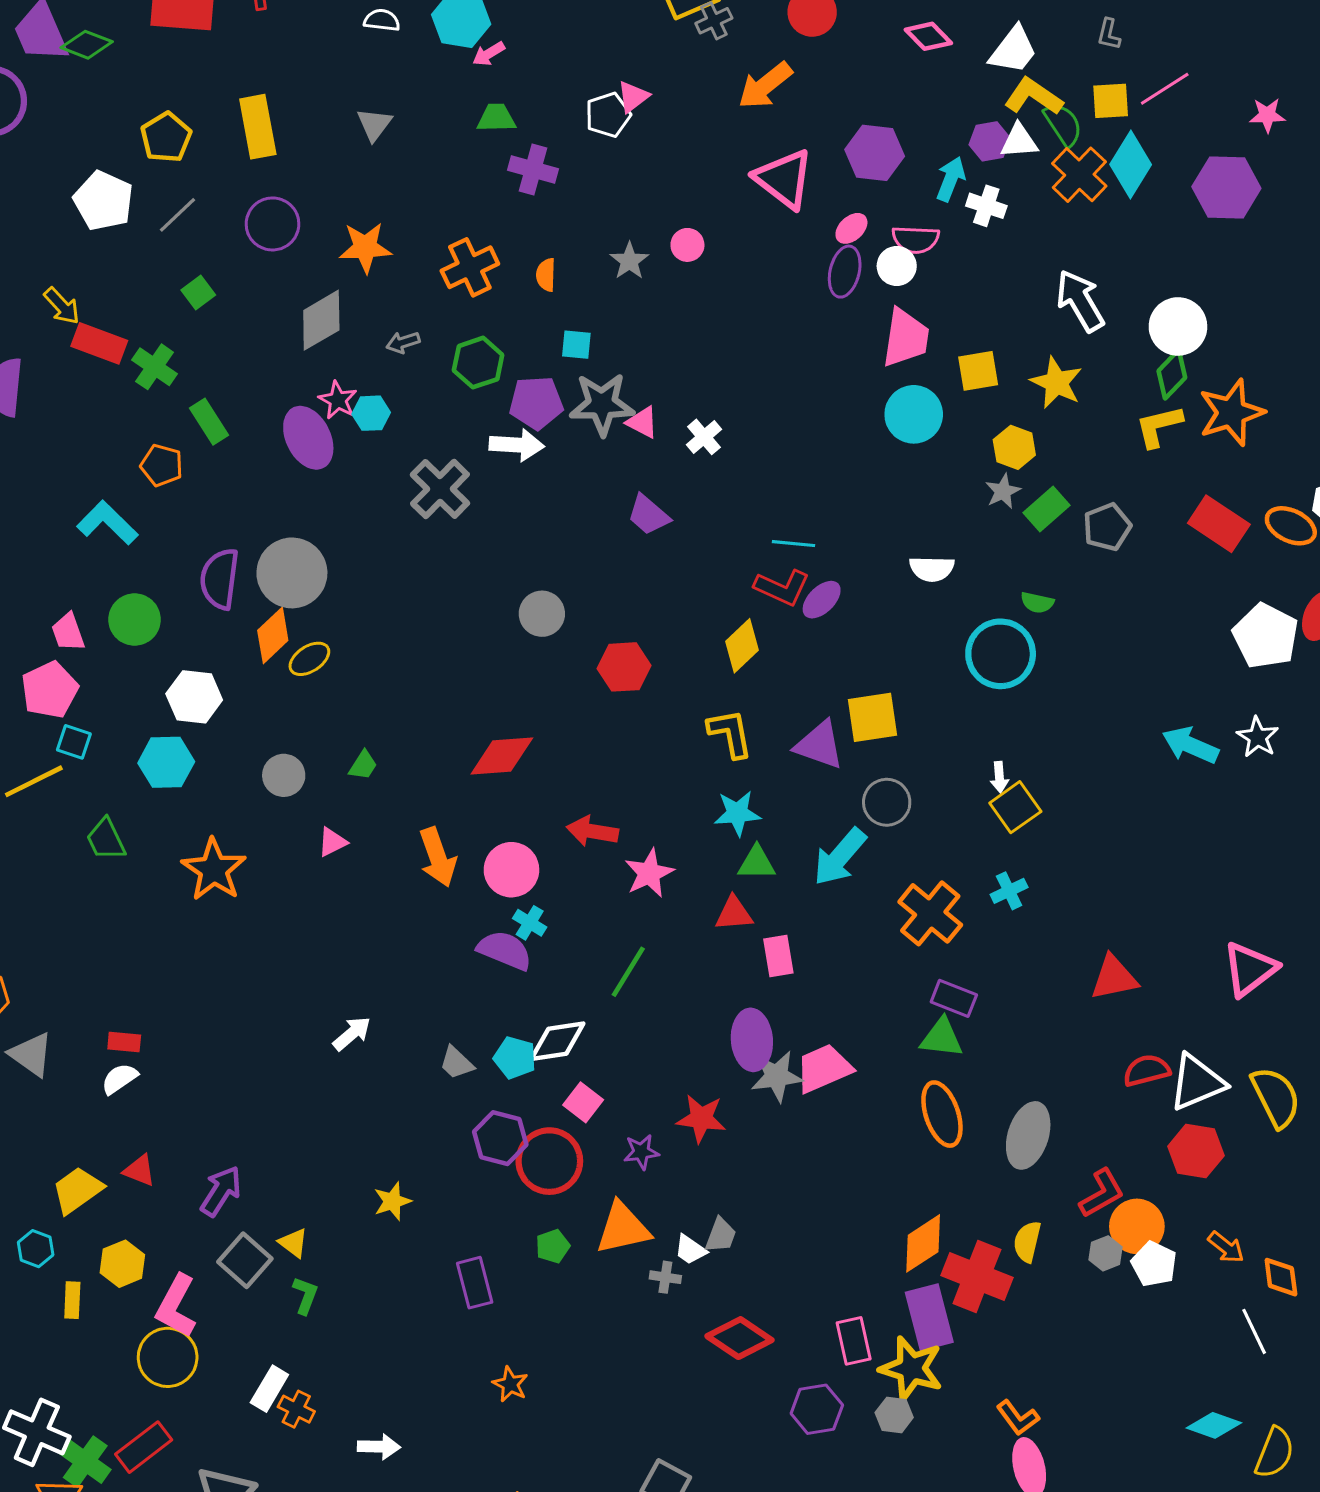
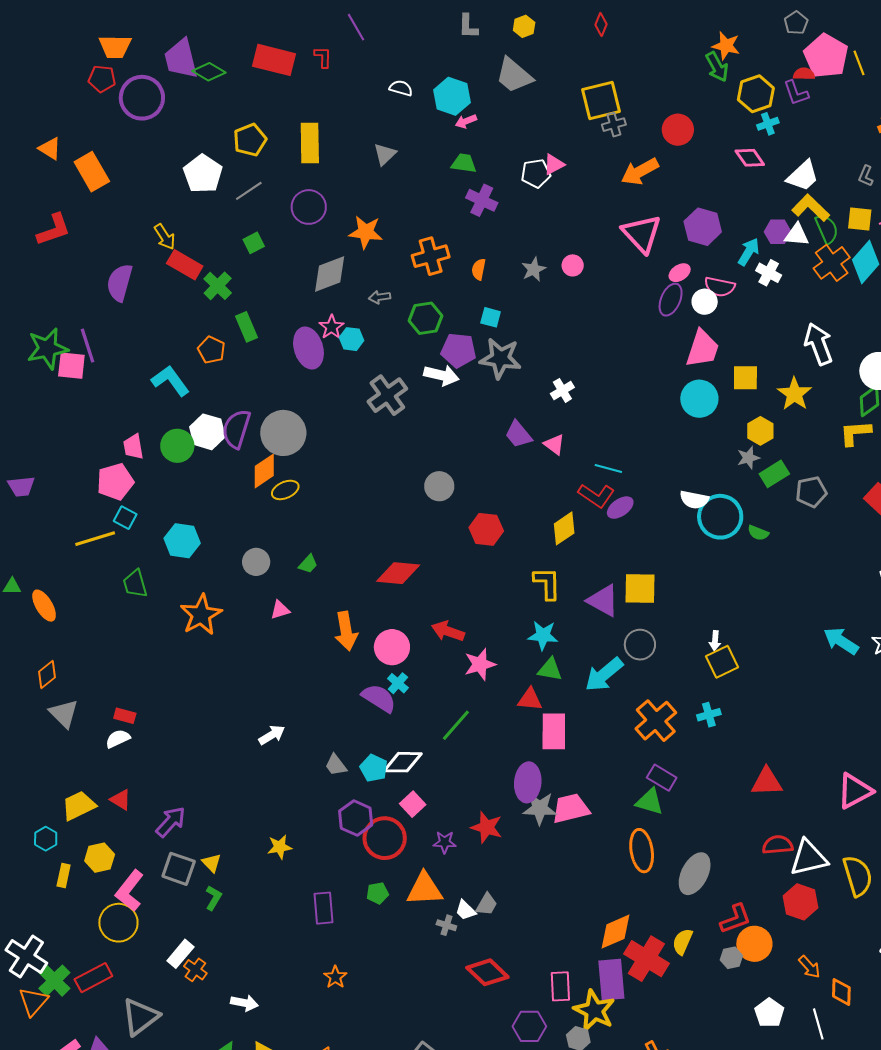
pink triangle: (642, 422) -> (554, 444), moved
cyan circle: (1001, 654) -> (720, 517), moved
white hexagon: (194, 697) -> (207, 432), moved
pink rectangle: (778, 956) -> (554, 731), size x1.4
gray square: (245, 1260) -> (179, 869), turned -32
white pentagon: (1154, 1264) -> (769, 1013), moved

